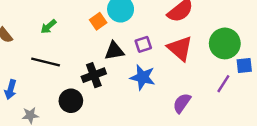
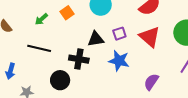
orange square: (98, 21) -> (67, 13), moved
black cross: (94, 75) -> (79, 59), turned 30

